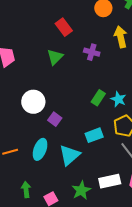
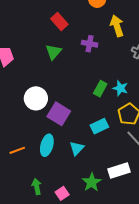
purple square: (55, 119) -> (59, 114), size x1.6
cyan triangle: (70, 155) -> (77, 148), size x0.7

